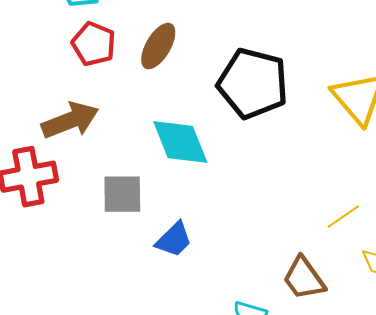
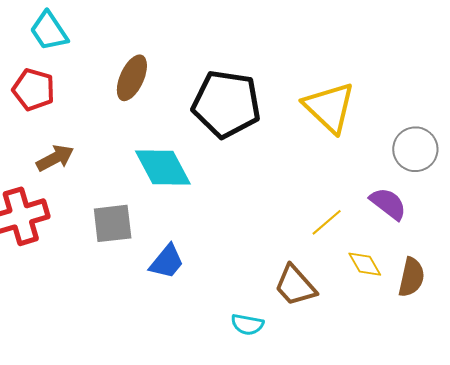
red pentagon: (94, 44) -> (34, 90), moved
brown arrow: (70, 120) -> (55, 158), size x0.7

